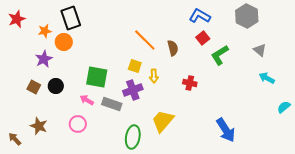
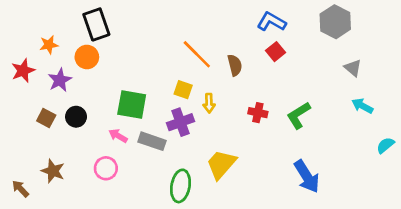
red star: (17, 19) -> (23, 71), moved
orange star: (45, 31) -> (49, 45), moved
green L-shape: (220, 55) -> (299, 115), moved

